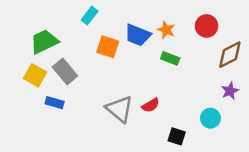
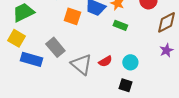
gray rectangle: (65, 71) -> (55, 47), moved
blue rectangle: (55, 103) -> (31, 59), size x1.5
cyan circle: (210, 118) -> (130, 62), moved

